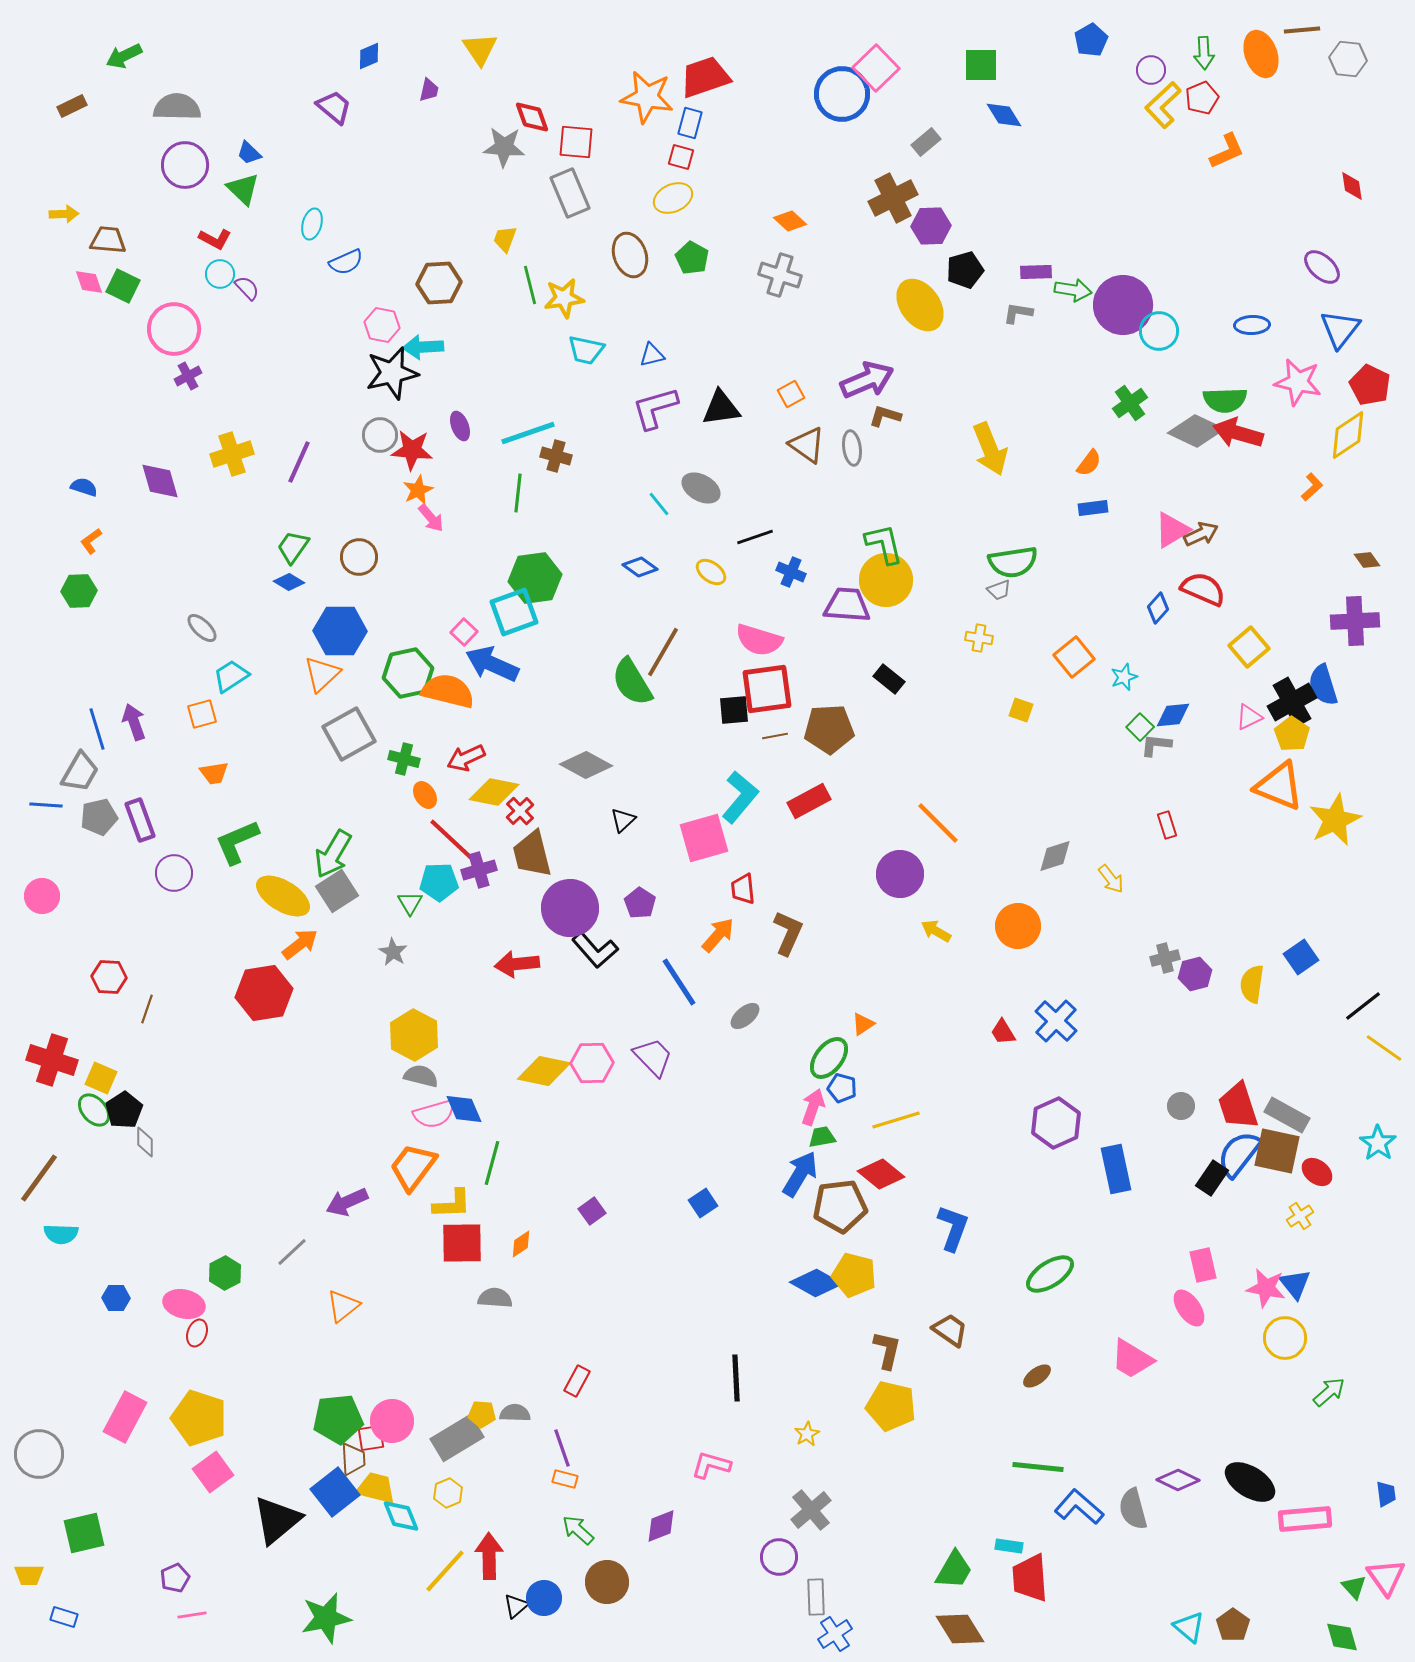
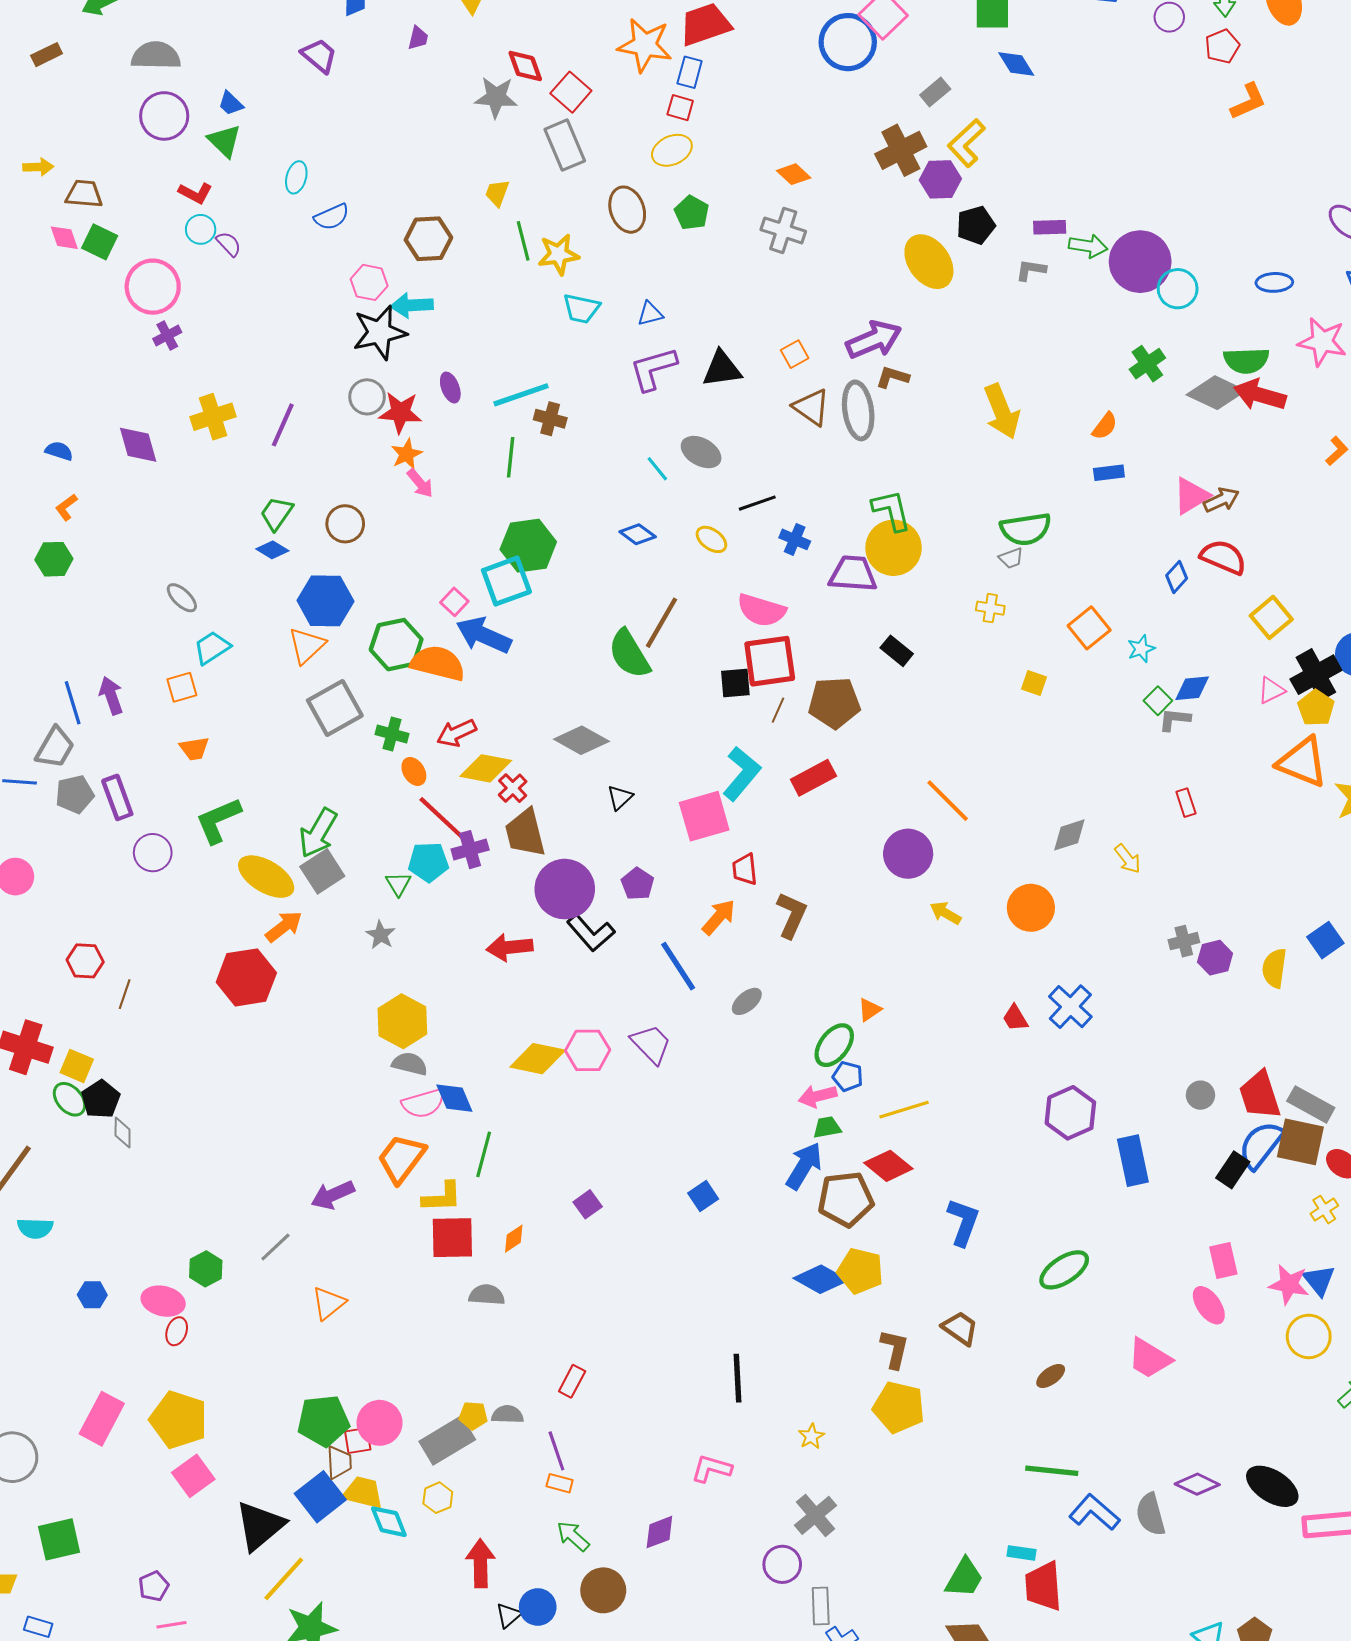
yellow L-shape: (1163, 105) -> (966, 143), moved
red square: (576, 142) -> (571, 92), turned 36
gray ellipse: (852, 448) -> (858, 410), size x1.6
brown line: (775, 736) -> (778, 710), turned -55
pink arrow: (813, 1107) -> (818, 1096), turned -123
yellow line: (445, 1571) -> (284, 1579), moved

